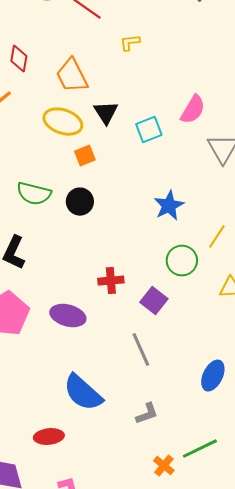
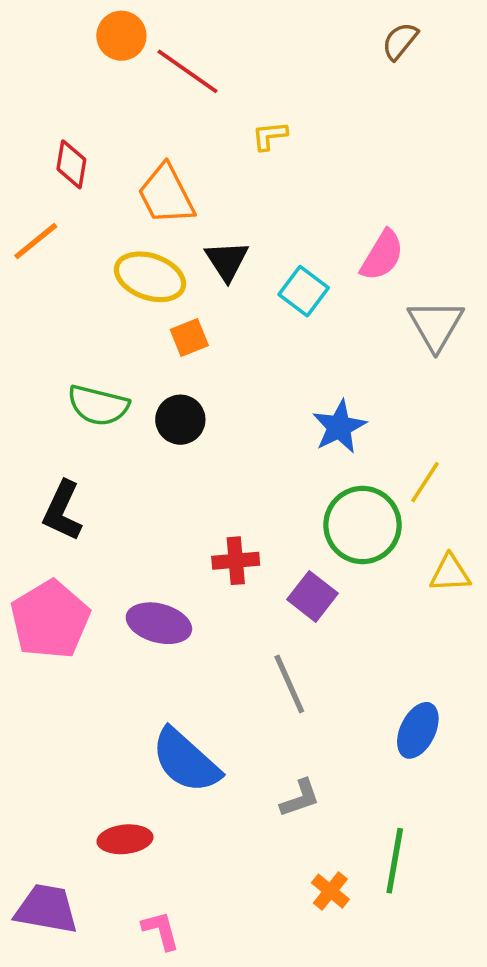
cyan square: (149, 130) -> (304, 291), turned -32
green circle: (182, 261) -> (362, 525), size x1.4
green line: (200, 449) -> (395, 861), turned -54

